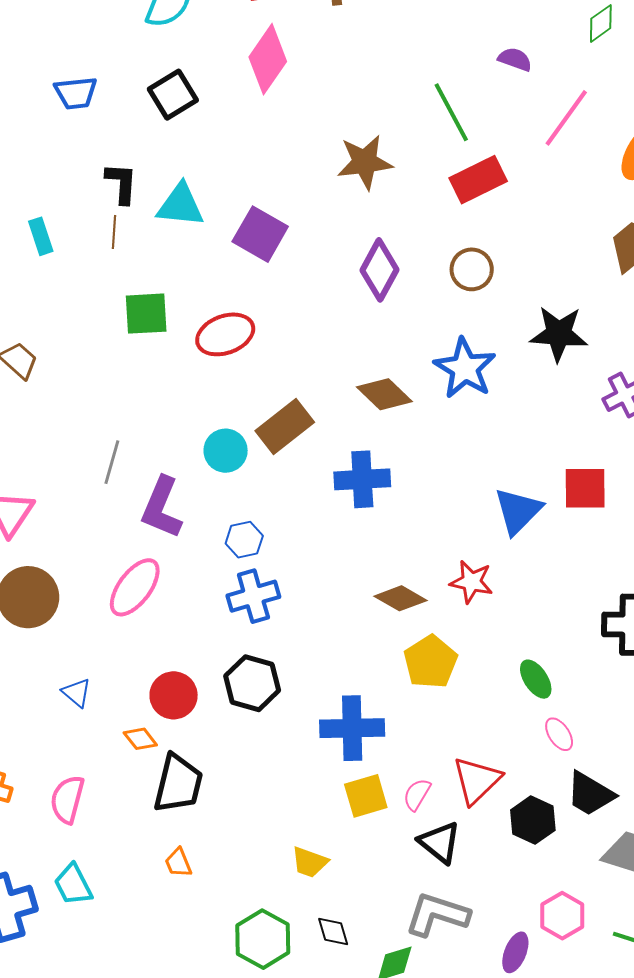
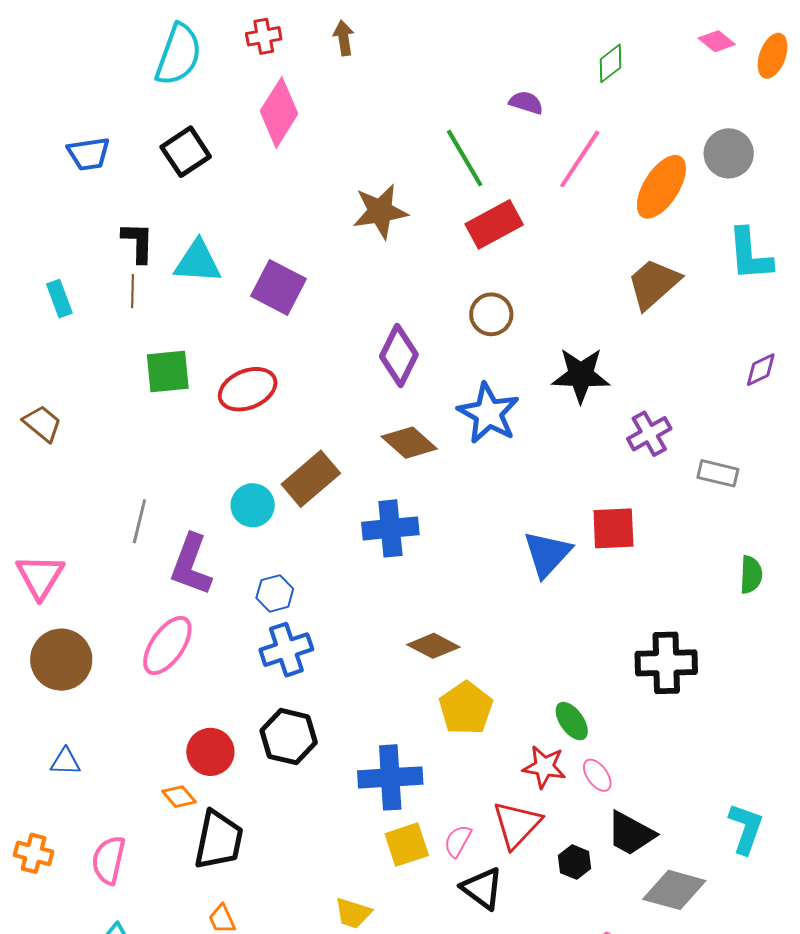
purple diamond: (380, 270) -> (399, 356), moved
red star: (471, 582) -> (544, 767), moved
blue triangle: (77, 693) -> (65, 762), moved, turned -36
black hexagon: (533, 820) -> (574, 862), size x0.7

